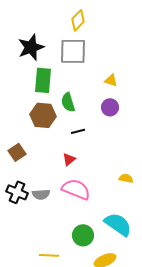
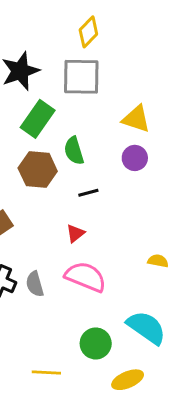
green rectangle: (43, 80) -> (38, 119), turned 30
yellow triangle: (111, 80) -> (136, 119), size x1.5
gray semicircle: (41, 194) -> (35, 284), turned 78

